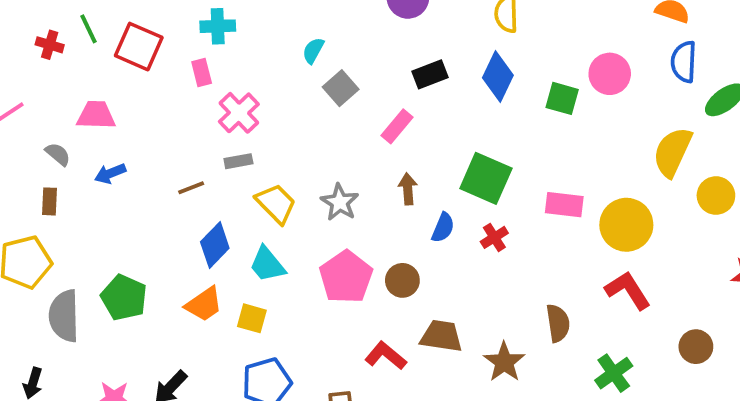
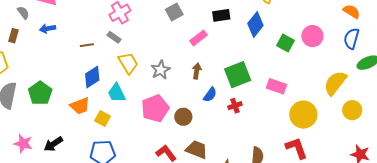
gray rectangle: (238, 161) -> (114, 37), turned 32
green square: (486, 178) -> (238, 75), turned 32
pink rectangle: (564, 205) -> (276, 86), moved

